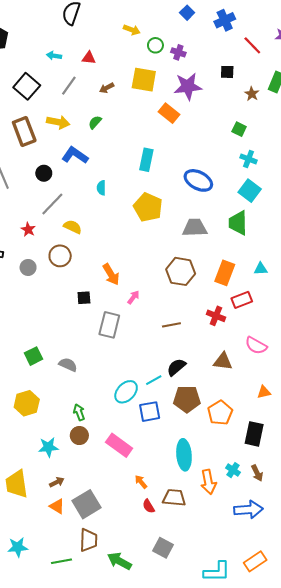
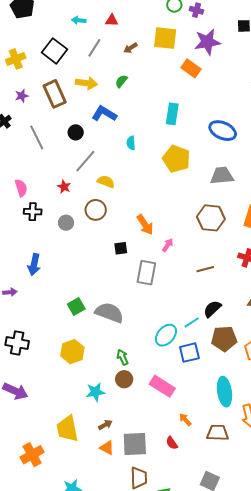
gray semicircle: (68, 365) -> (109, 313), size x1.6
gray square: (87, 504) -> (135, 444), turned 32
red semicircle: (149, 506) -> (172, 443), moved

